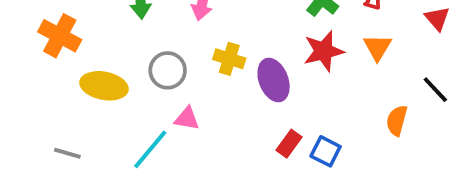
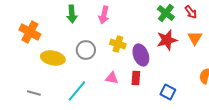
pink triangle: (187, 119) -> (112, 78), moved
red rectangle: (289, 144) -> (136, 78), moved, turned -32

